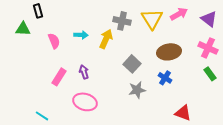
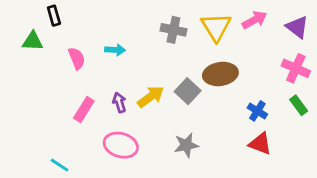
yellow arrow: (106, 39) -> (151, 97), moved, turned 30
brown ellipse: (169, 52) -> (220, 74), moved
blue cross: (165, 78) -> (257, 111), moved
gray star: (137, 90) -> (186, 145), moved
red triangle: (183, 113) -> (260, 144), moved

